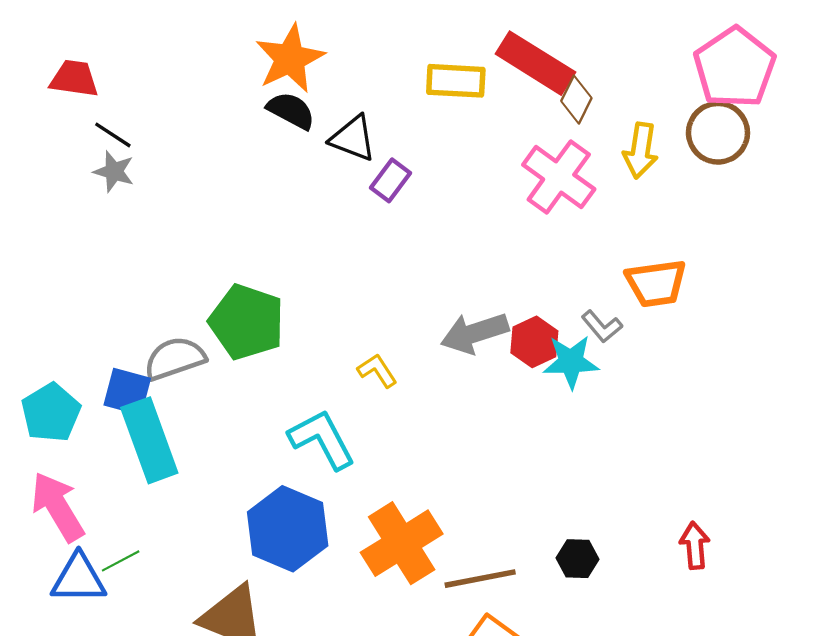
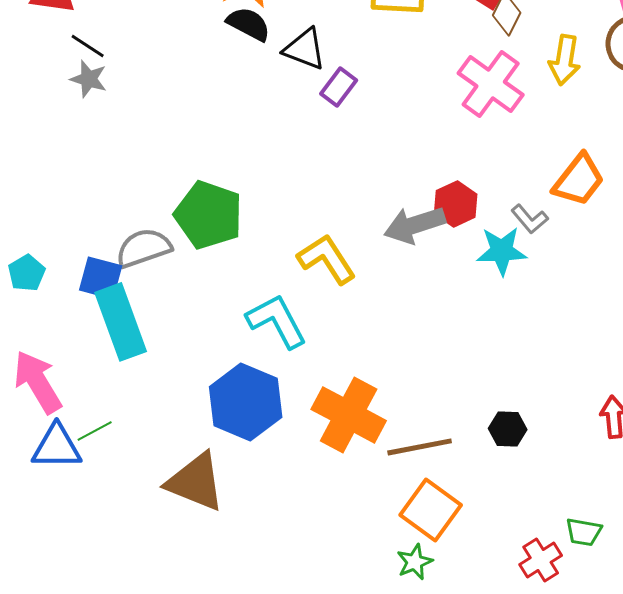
orange trapezoid: (656, 283) -> (579, 180), turned -44
red hexagon: (534, 342) -> (456, 204), moved
yellow L-shape: (377, 371) -> (327, 259), size x1.6
cyan pentagon: (51, 413) -> (27, 273), moved, size x0.7
orange cross: (402, 543) -> (349, 415), turned -30

